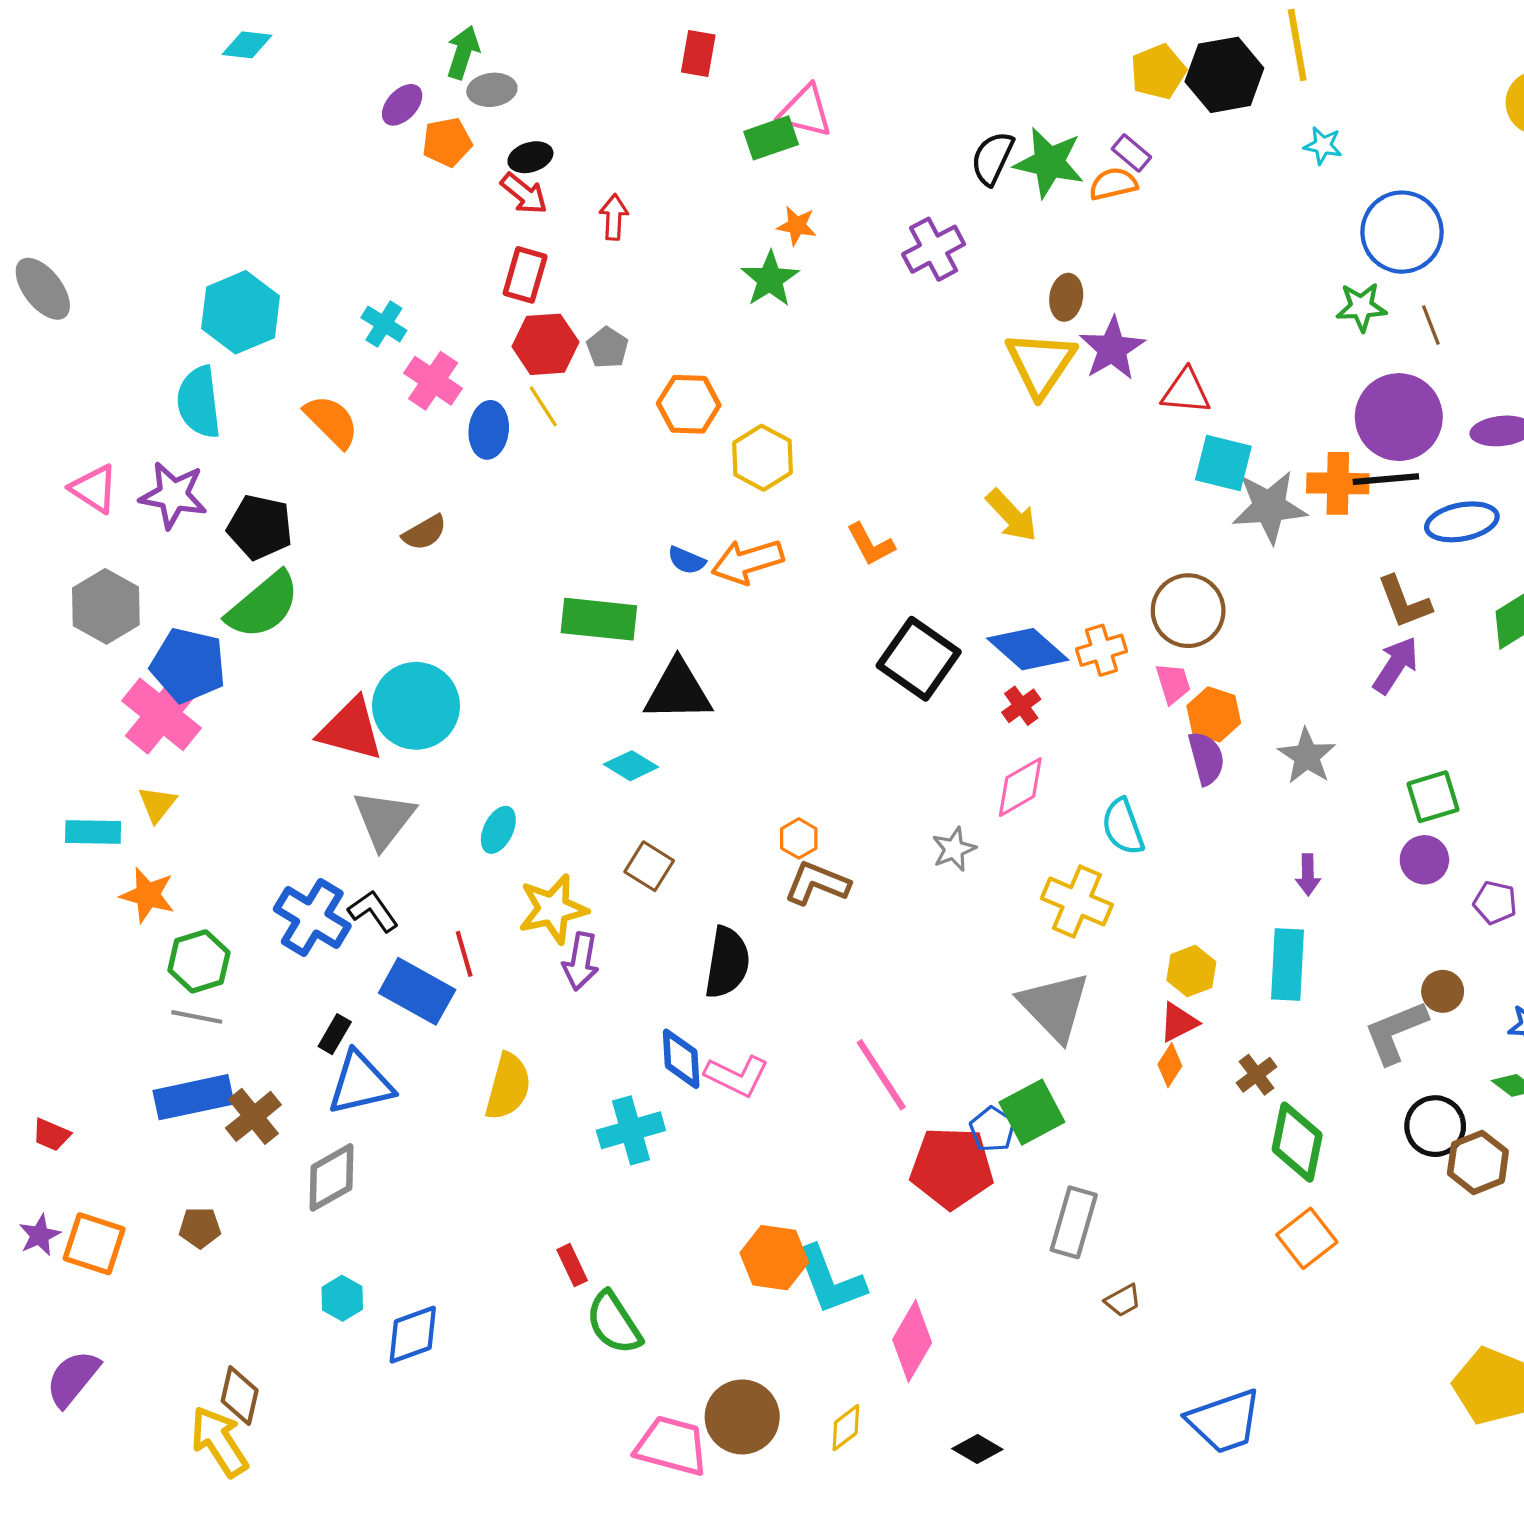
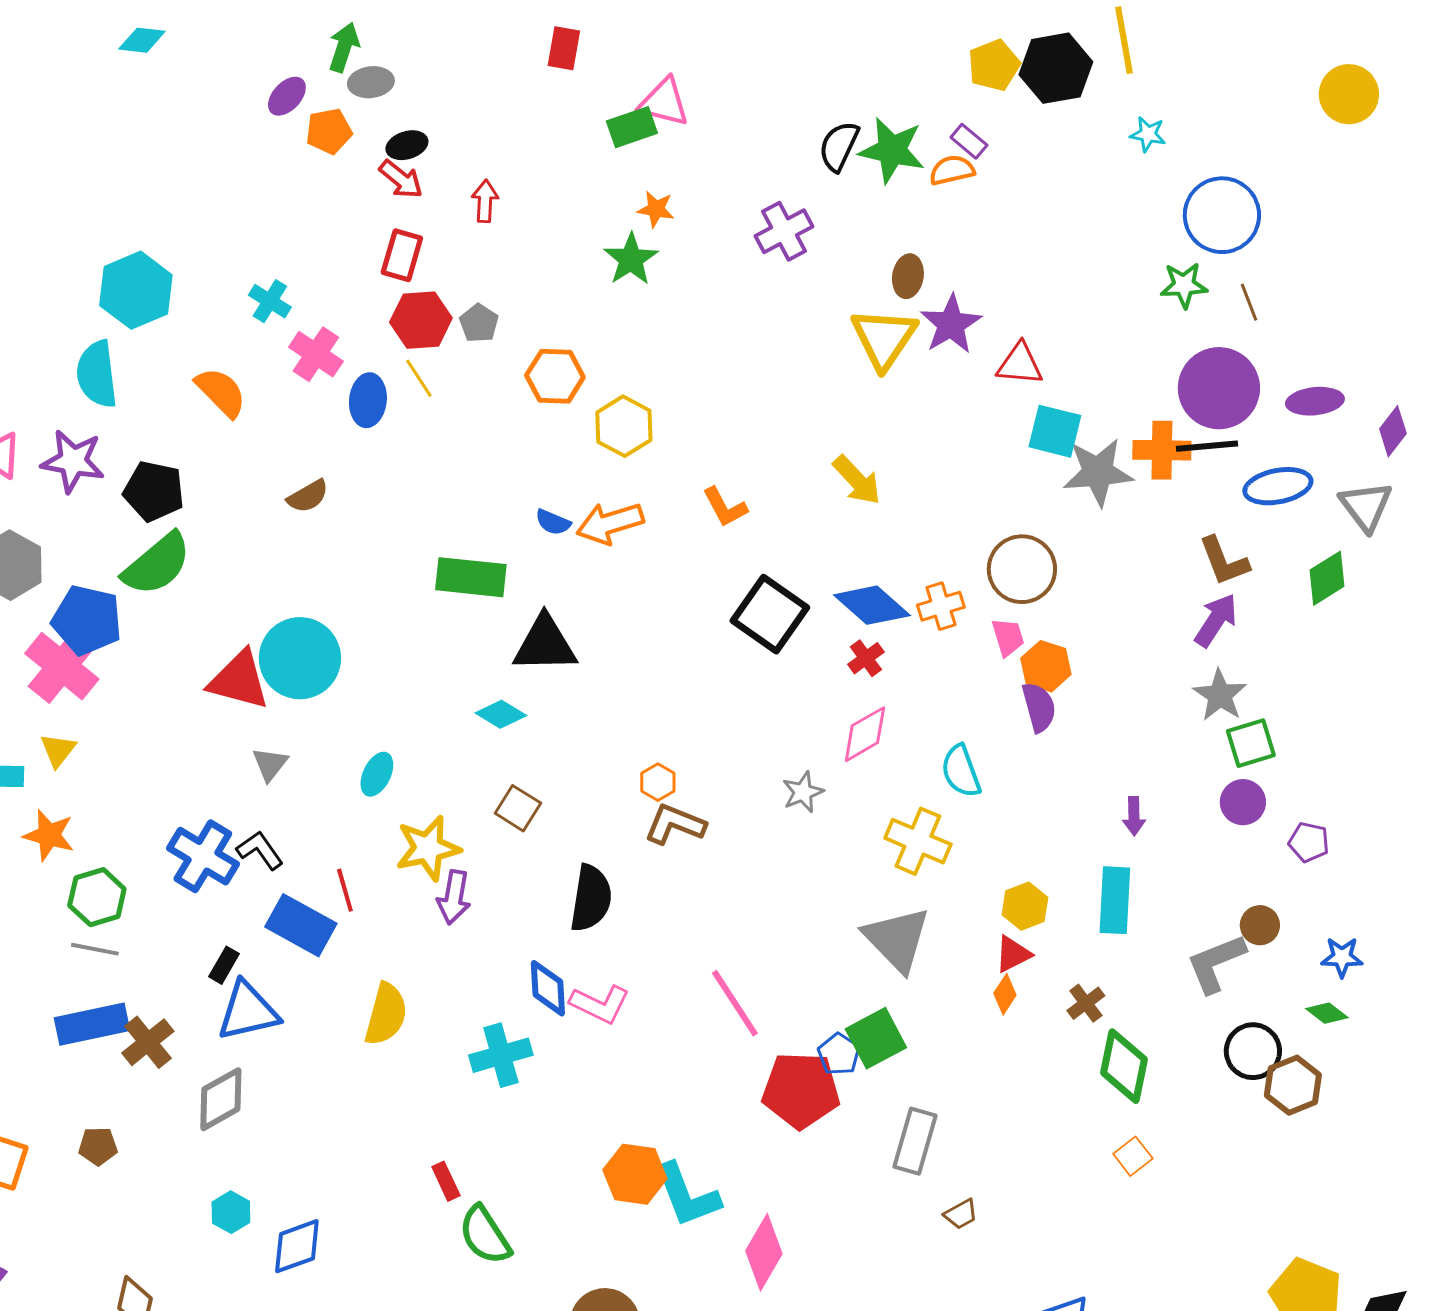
gray star: (1307, 756) -> (1220, 695), moved
gray triangle: (384, 819) -> (270, 764), size x0.6
orange square: (1307, 1238) -> (1133, 1156), size x0.7

